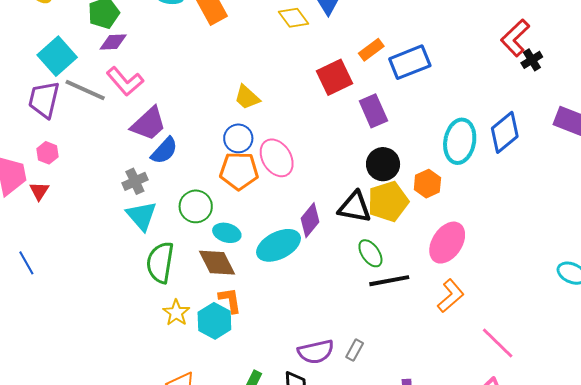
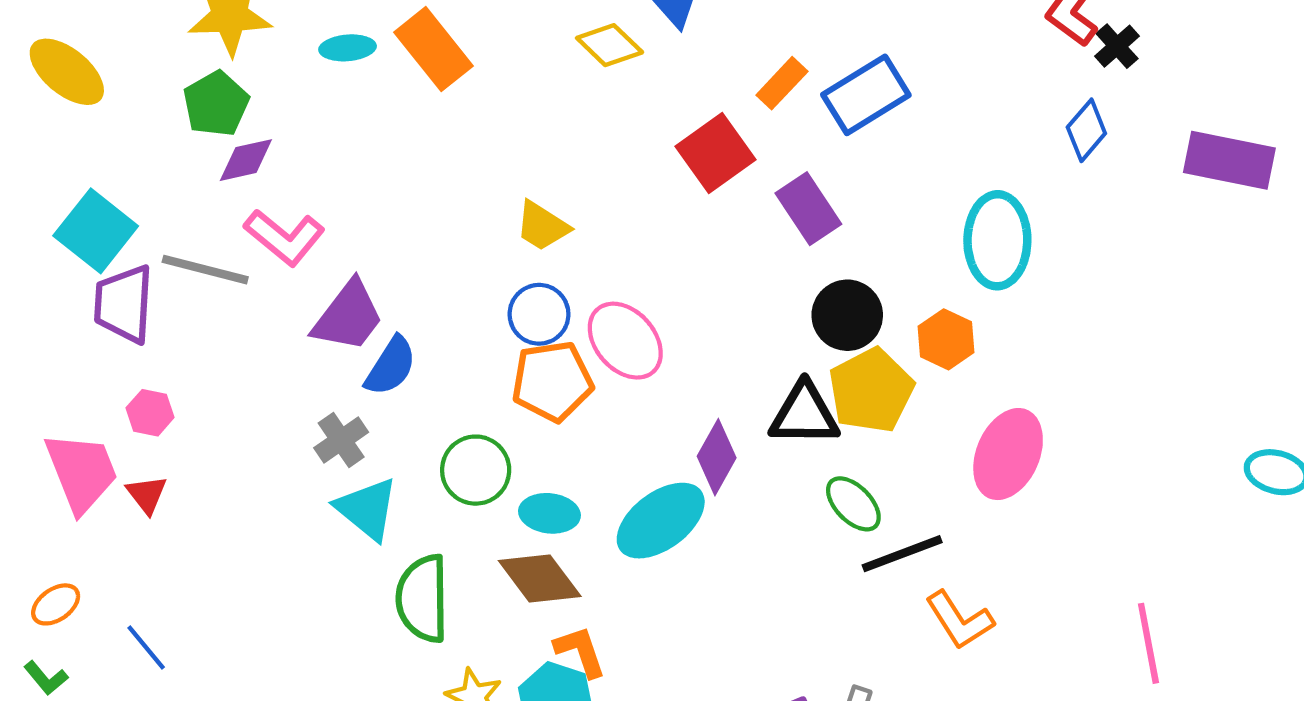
cyan square: (57, 56) -> (96, 231), moved
blue diamond: (505, 132) -> (1086, 130), moved, size x0.7
orange L-shape: (451, 296) -> (959, 620), moved, turned 108
pink line: (498, 343) -> (1148, 643), turned 45

